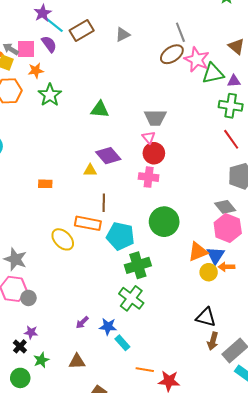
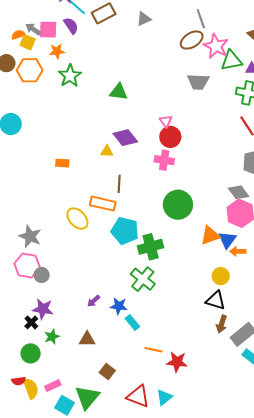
gray trapezoid: (155, 118) -> (198, 82), moved
cyan pentagon: (120, 236) -> (125, 231), moved
yellow circle: (209, 272) -> (221, 276), moved
purple star: (31, 332) -> (43, 309), size x1.5

